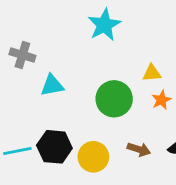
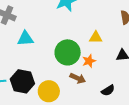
orange star: (161, 100) -> (89, 61), moved
brown arrow: (139, 149) -> (78, 78), moved

